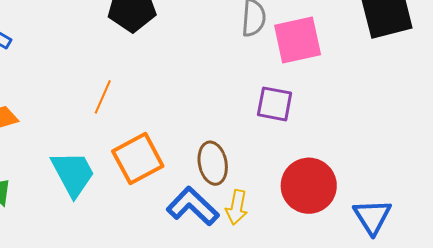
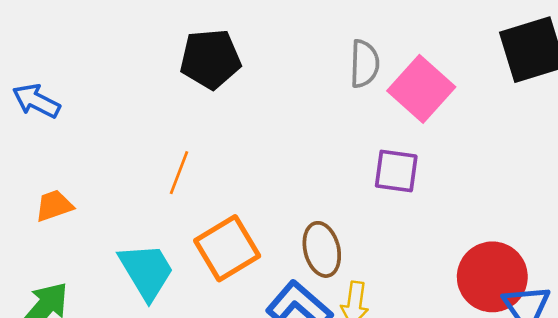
pink square: (298, 40) -> (421, 89), turned -33
red circle: (309, 186) -> (492, 277), moved

